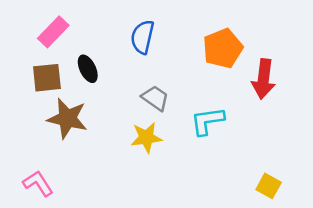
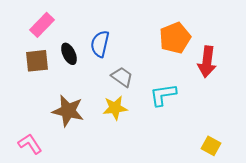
blue semicircle: (142, 37) -> (100, 44), moved
brown star: (67, 118) -> (68, 111), moved

